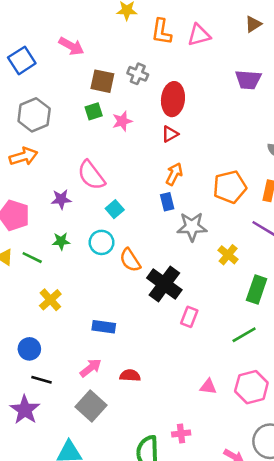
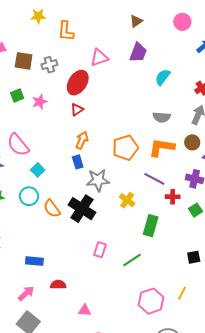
pink triangle: (199, 35) -> (99, 58), moved
gray cross: (138, 74) -> (49, 65), turned -35
purple trapezoid: (248, 80) -> (138, 52), moved, turned -70
brown square: (102, 81) -> (24, 61), moved
red ellipse: (173, 99) -> (78, 83), turned 30
black cross: (164, 284) -> (82, 209), moved
green line: (244, 335) -> (132, 260), moved
red semicircle: (130, 375) -> (58, 285), moved
pink triangle: (208, 387) -> (85, 310), moved

